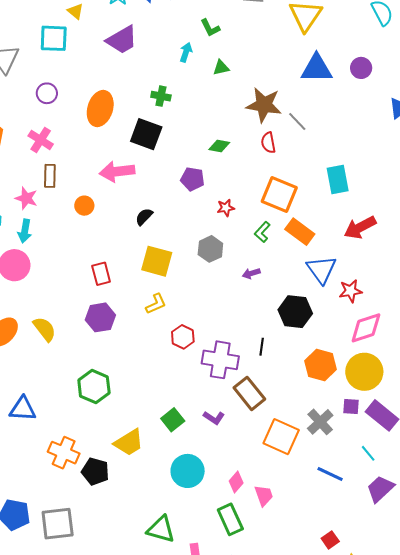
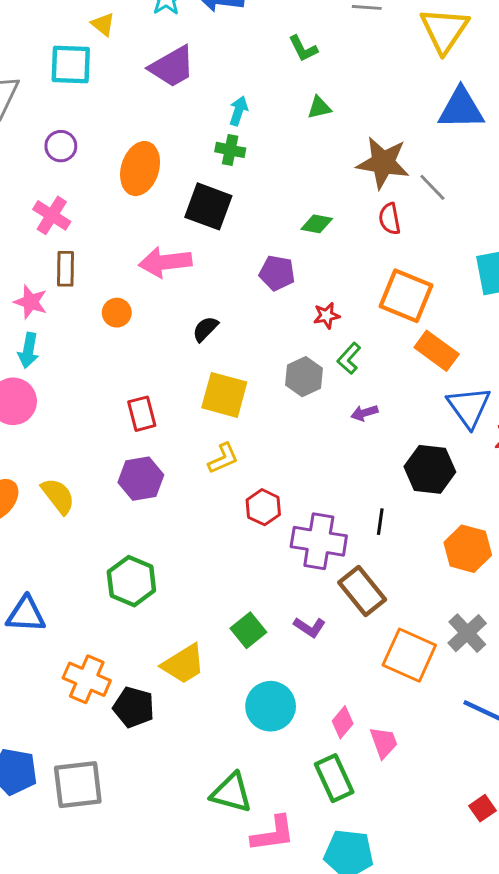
cyan arrow: (186, 52) -> (238, 111), moved
green L-shape: (262, 232) -> (349, 358), moved

